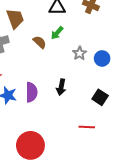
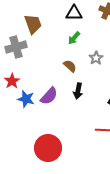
brown semicircle: (40, 42) -> (70, 66), moved
purple semicircle: (31, 92) -> (49, 96), turned 42

